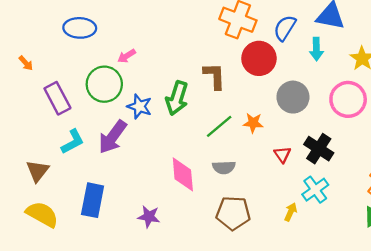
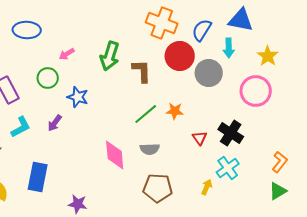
green circle: (104, 84) -> (48, 78), size x0.7
gray circle: (293, 97) -> (209, 73), moved
green arrow: (177, 98) -> (110, 56), moved
purple arrow: (113, 137) -> (55, 123), size x0.6
purple star: (149, 217) -> (78, 204), moved

